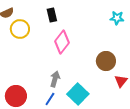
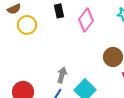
pink diamond: (62, 42) -> (86, 20), moved

